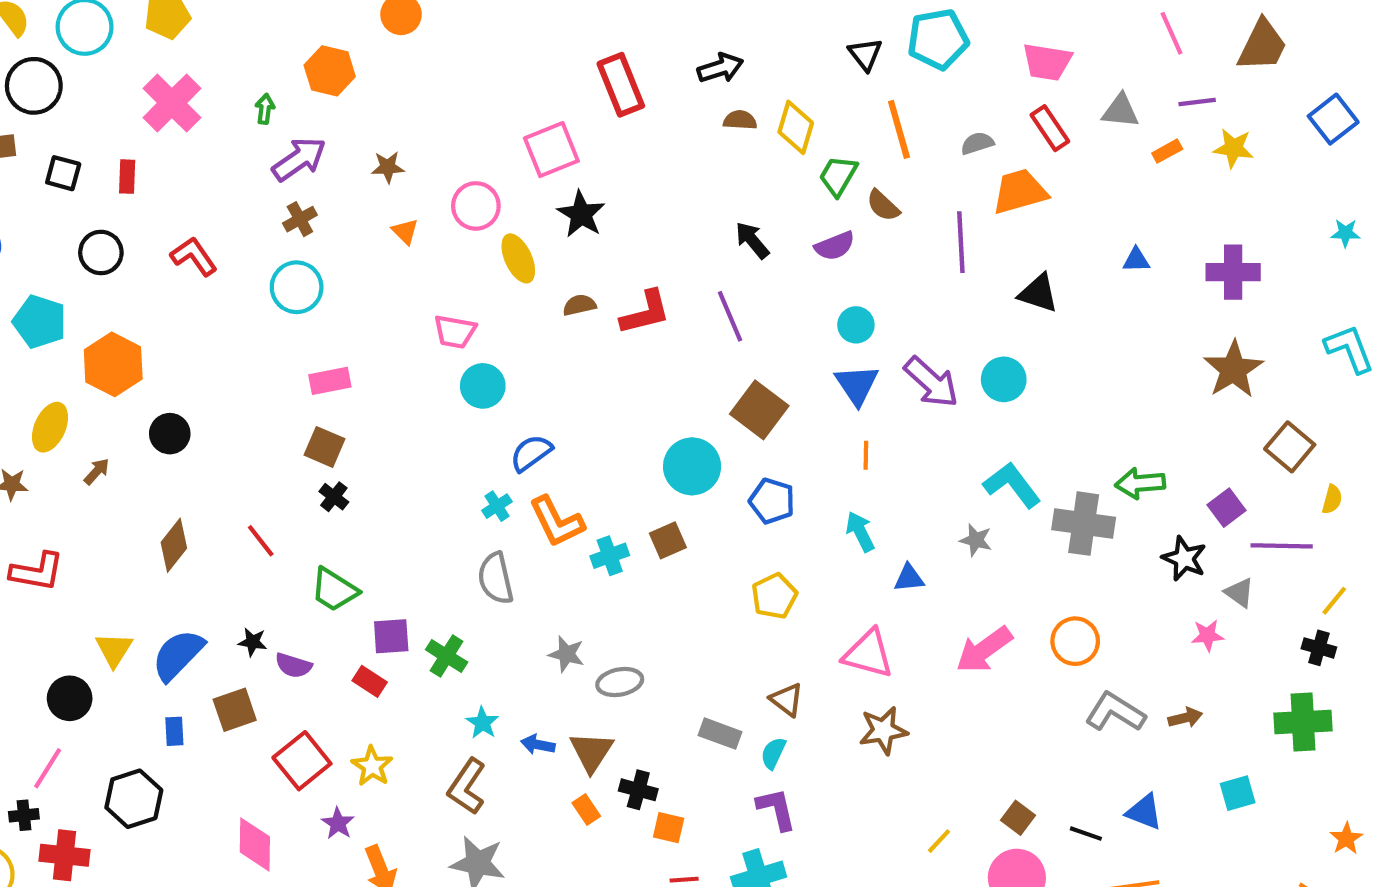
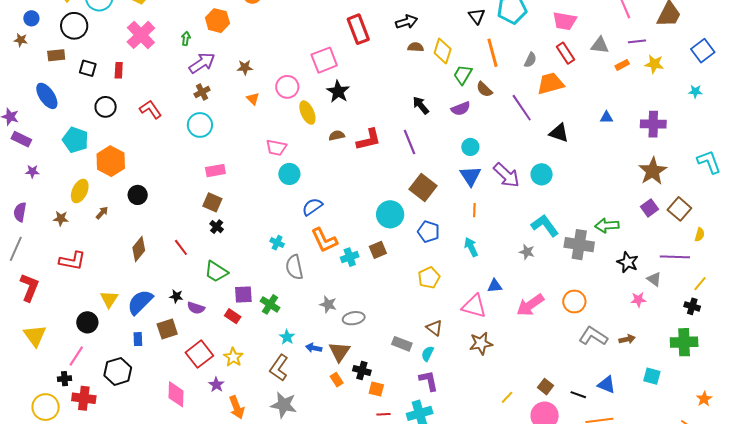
gray semicircle: (977, 143) -> (530, 60), turned 133
cyan star: (1345, 233) -> (695, 91), moved
purple line: (961, 242) -> (522, 108), turned -32
cyan cross: (497, 506) -> (277, 243), moved, turned -32
purple square: (1227, 508) -> (649, 208), moved
blue triangle: (909, 578) -> (495, 286), moved
cyan square: (1238, 793) -> (652, 376), turned 30

